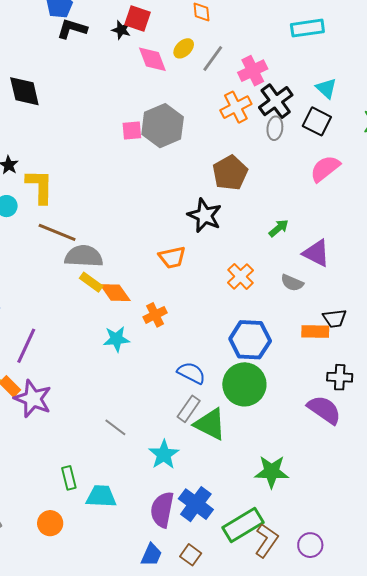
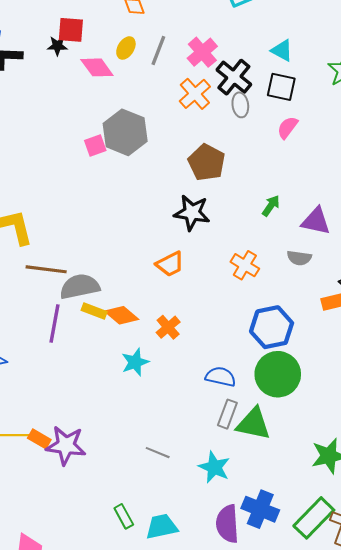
pink semicircle: (325, 169) -> (288, 127), moved, size x0.7
purple line: (26, 346) -> (55, 323), moved

